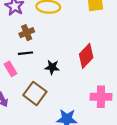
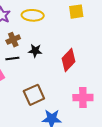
black star: (52, 67) -> (35, 51), moved
brown square: (35, 93) -> (34, 95), moved, turned 30

